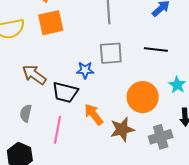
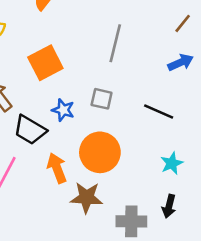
orange square: (51, 23) -> (45, 63), moved, turned -32
gray square: (111, 53) -> (102, 99), size x0.7
orange circle: (143, 97) -> (100, 152), moved

